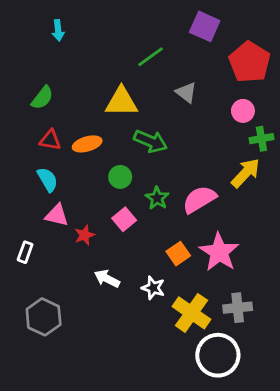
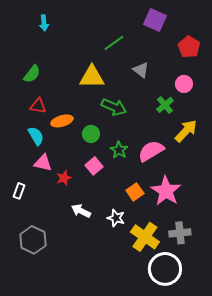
red pentagon: (250, 62) -> (189, 47), size x0.7
green cross: (261, 139) -> (165, 105), moved, turned -30
orange ellipse: (87, 144) -> (62, 121), moved

